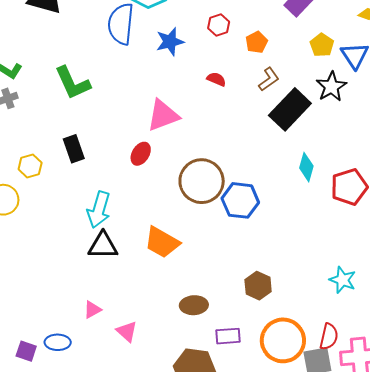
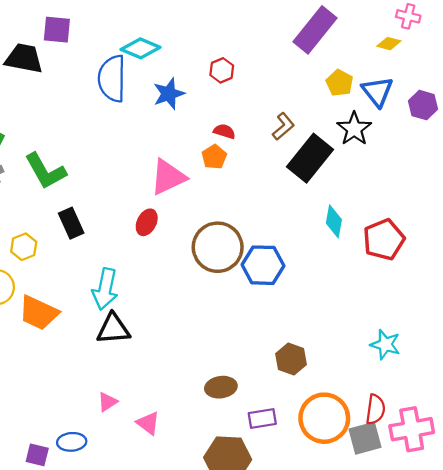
orange pentagon: (257, 42) -> (214, 157), moved
green L-shape: (73, 83) -> (45, 171), moved
orange trapezoid: (162, 242) -> (39, 313), moved

